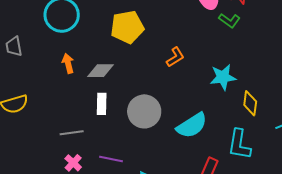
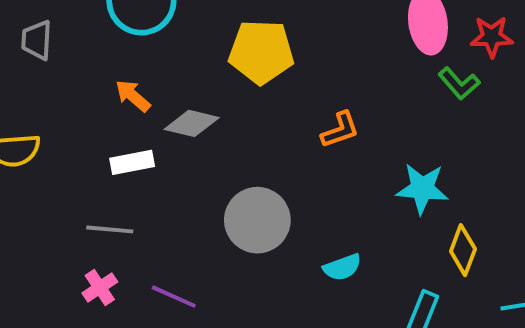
orange arrow: (68, 63) -> (133, 96), turned -48
white rectangle: (102, 104) -> (132, 162), moved, turned 65
cyan semicircle: (192, 125) -> (342, 267), size x0.6

